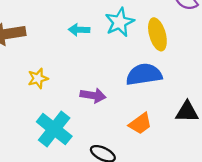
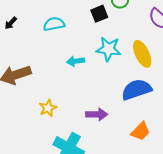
cyan star: (120, 22) -> (109, 49), turned -30

